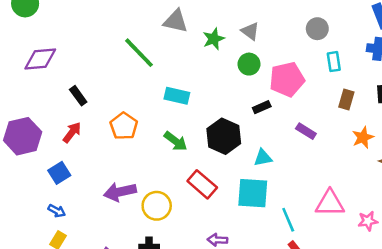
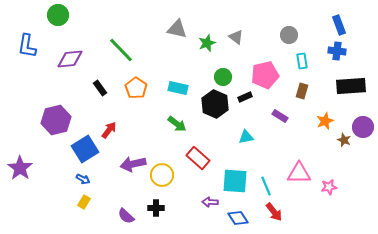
green line: (139, 53) -> (121, 50), moved
green circle: (249, 64) -> (223, 77), moved
brown rectangle: (346, 100) -> (302, 91), moved
orange pentagon: (124, 126) -> (136, 88), moved
red arrow: (72, 132) -> (109, 130), moved
black hexagon: (224, 136) -> (215, 104), moved
blue square: (59, 173) -> (85, 149), size x1.5
cyan square: (253, 193) -> (235, 181), moved

